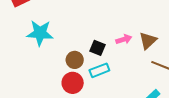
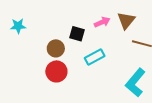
cyan star: (40, 33) -> (18, 26), size x0.6
cyan rectangle: (99, 70) -> (95, 57), moved

